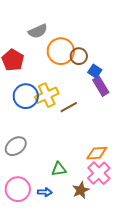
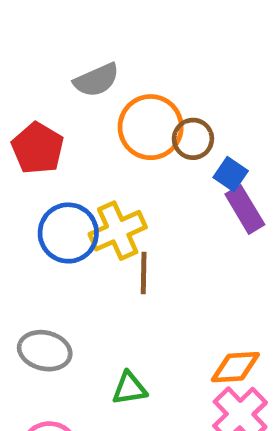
brown line: (69, 107) -> (144, 273), moved, turned -60
gray ellipse: (16, 146) -> (45, 351), turned 50
green triangle: (59, 169) -> (129, 388), moved

